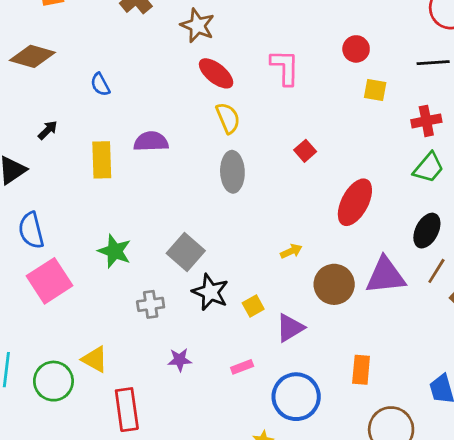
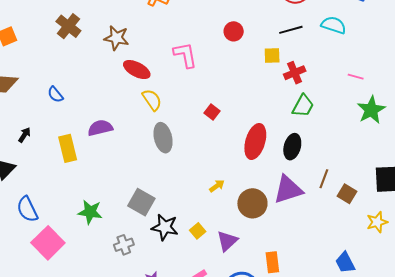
yellow square: (375, 90) -> (272, 56), moved
black ellipse: (427, 231) -> (292, 147), moved
orange rectangle: (361, 370) -> (272, 262), moved

